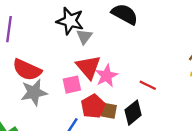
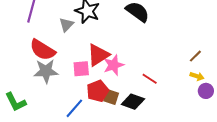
gray triangle: (84, 36) -> (66, 25), moved
red triangle: (88, 67) -> (98, 55), turned 30
black diamond: (133, 113) -> (133, 102), turned 50

